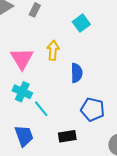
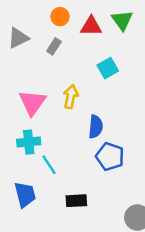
cyan cross: (22, 92) -> (29, 142), turned -36
blue pentagon: (93, 109) -> (110, 156), moved

